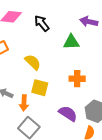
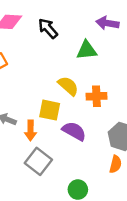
yellow semicircle: (33, 62) -> (68, 86), moved
purple semicircle: (68, 114) -> (74, 131), moved

